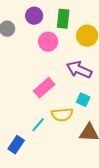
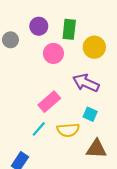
cyan line: (38, 125) -> (39, 129), moved

